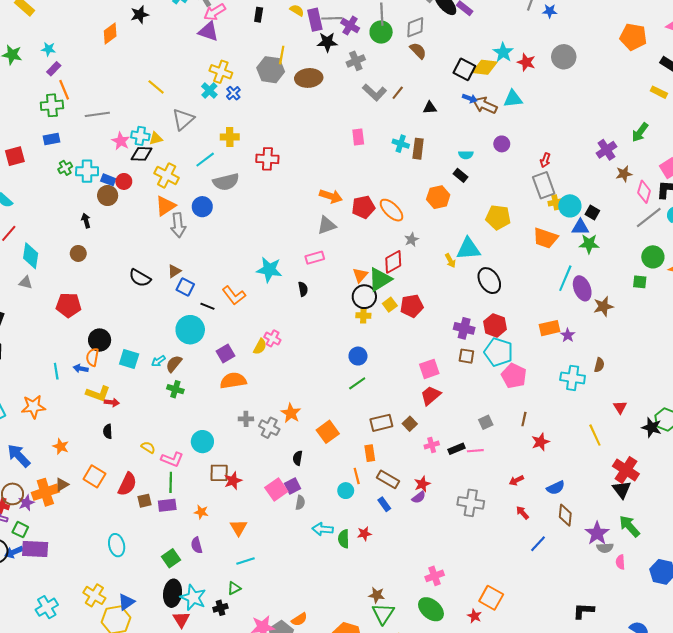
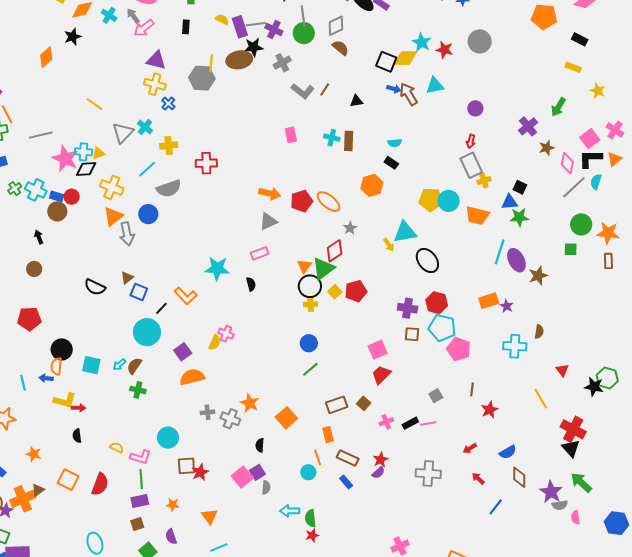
purple triangle: (208, 31) -> (156, 60), moved
brown ellipse: (309, 78) -> (239, 60), moved
cyan cross: (209, 91) -> (145, 127), moved
brown arrow: (485, 105) -> (409, 94), turned 40
pink star: (121, 141) -> (65, 159), size x1.5
purple circle: (502, 144) -> (475, 108), moved
cyan cross: (87, 171) -> (36, 190), turned 30
cyan circle: (570, 206) -> (449, 201), moved
black line: (207, 306) -> (161, 308), turned -64
brown square: (145, 501) -> (137, 524), moved
red star: (364, 534) -> (312, 535), moved

